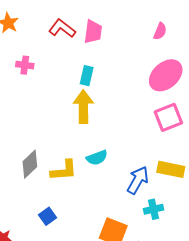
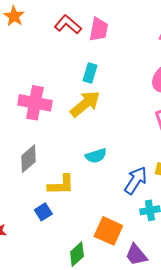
pink cross: (25, 65) -> (35, 103), moved, size x1.8
yellow arrow: (83, 107) -> (85, 104), turned 48
yellow L-shape: (64, 170) -> (61, 185), moved

